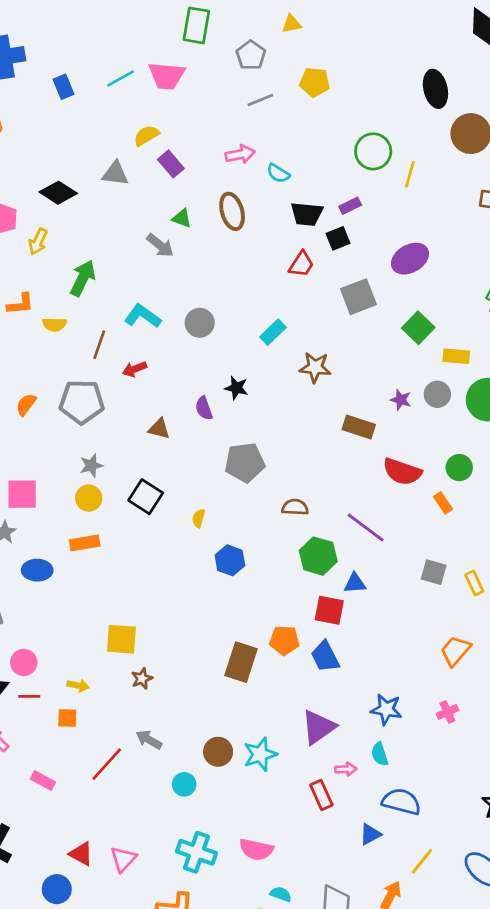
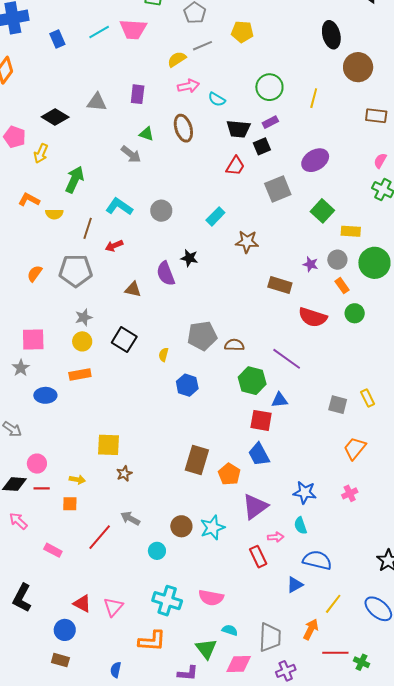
yellow semicircle: (146, 135) -> (177, 59), moved
green circle: (373, 151) -> (269, 87), moved
purple rectangle: (171, 164) -> (138, 94), turned 48
orange L-shape: (20, 304) -> (29, 200), turned -145
purple semicircle: (204, 408) -> (166, 274), size x1.4
gray pentagon: (245, 463) -> (202, 336), moved
orange rectangle: (443, 503) -> (342, 286), moved
gray square: (434, 572) -> (338, 405), moved
orange pentagon: (284, 640) -> (229, 474), moved, turned 30

